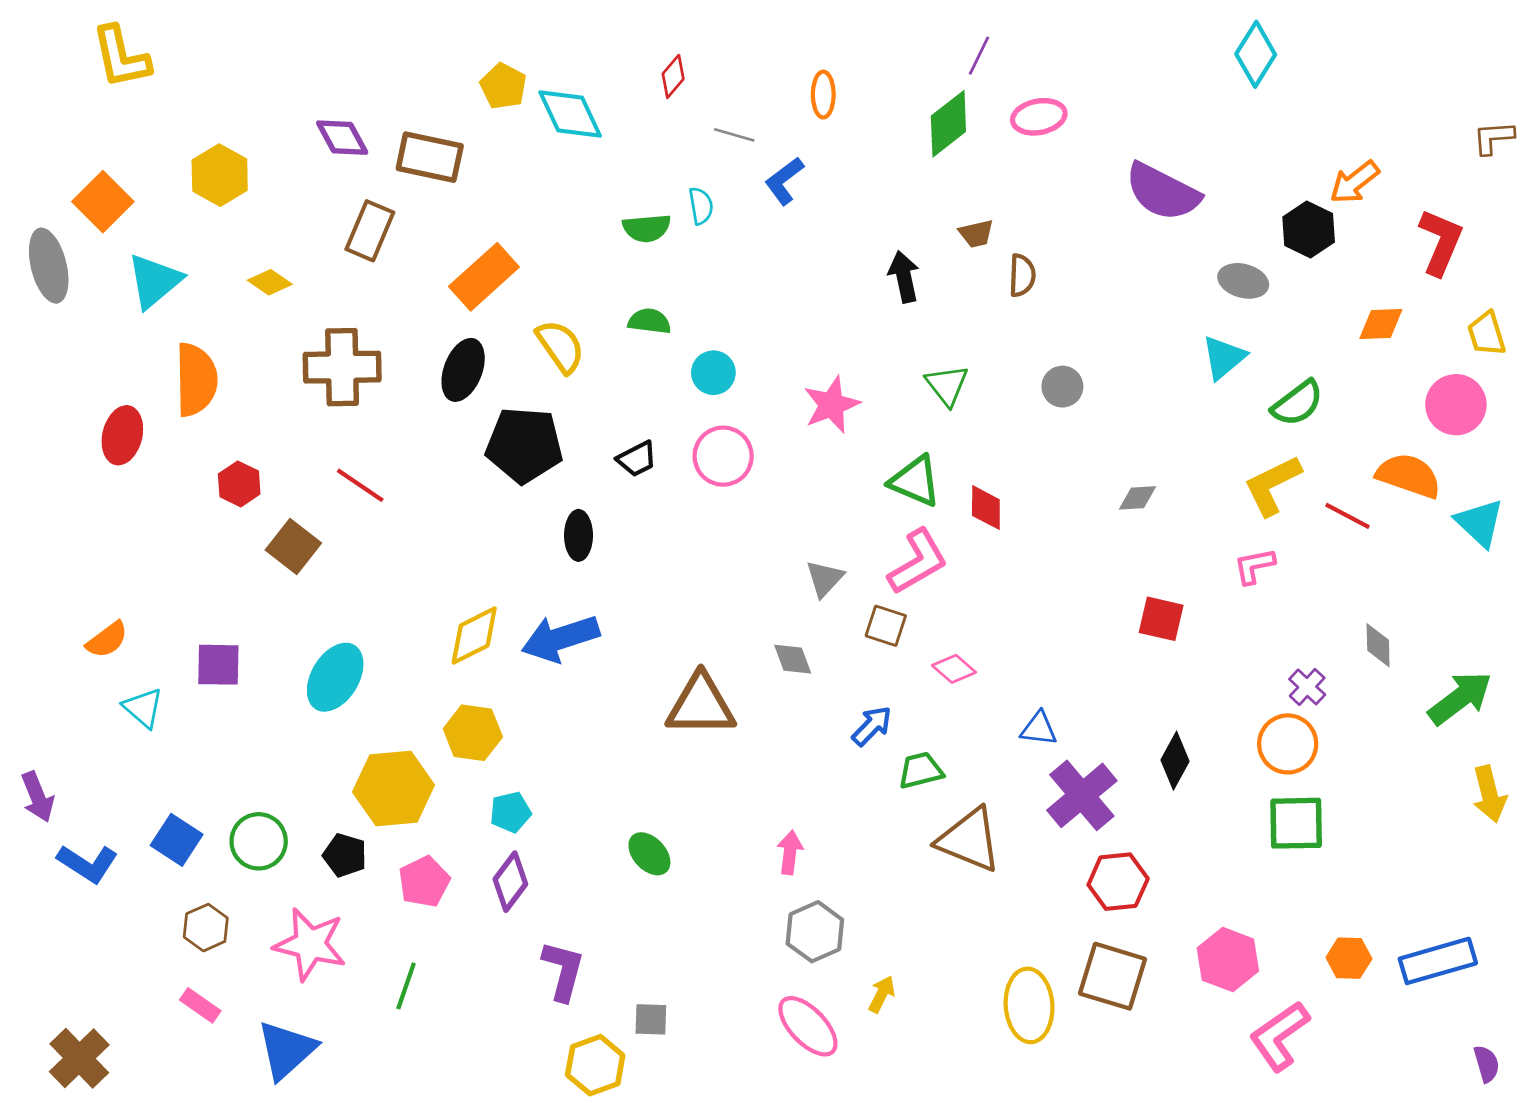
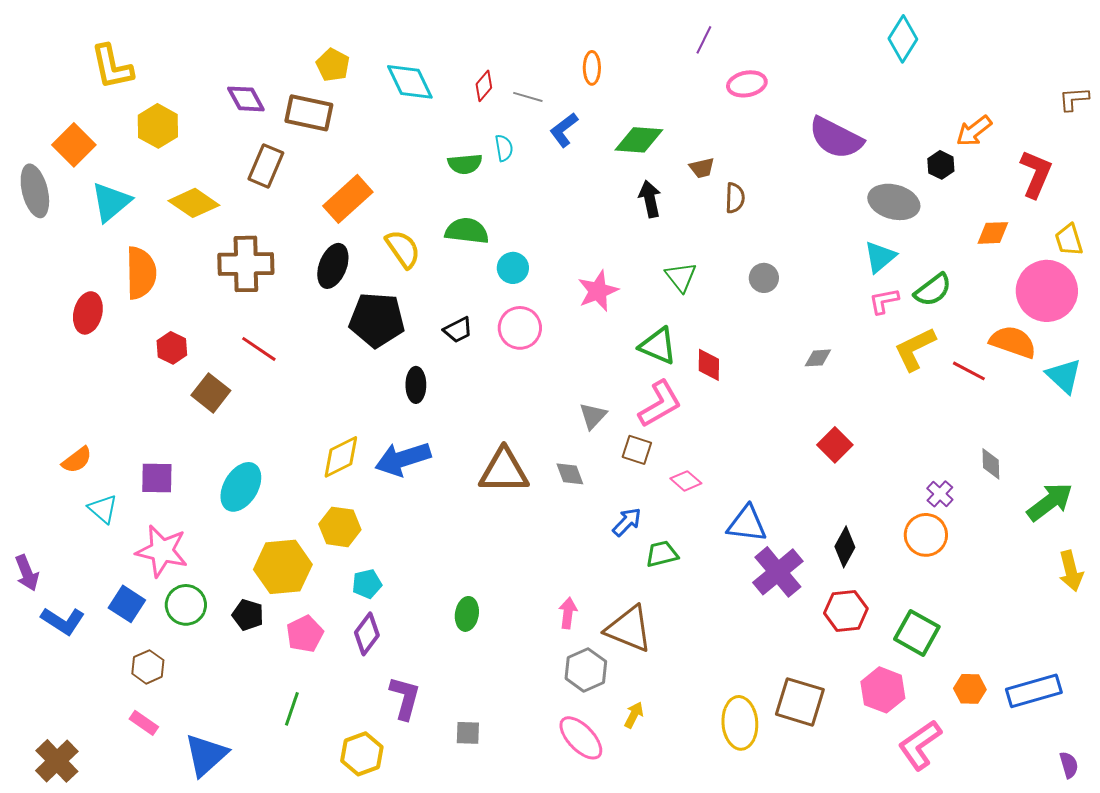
yellow L-shape: (121, 57) -> (112, 67), moved
red diamond: (673, 76) -> (484, 86), moved
yellow pentagon: (503, 86) -> (333, 65), moved
green diamond: (948, 124) -> (639, 140), moved, turned 42
black hexagon: (1309, 229) -> (941, 165), size x0.7
gray ellipse: (1243, 281) -> (894, 202), size x1.4
yellow diamond: (270, 282) -> (194, 203), size x1.6
green semicircle: (649, 321) -> (467, 231), size x1.4
pink circle: (1456, 405) -> (1047, 291), size x1.4
pink L-shape: (1254, 566) -> (884, 301), moved
red square: (1161, 619) -> (835, 445), turned 32
brown triangle: (701, 705) -> (504, 471), moved
blue triangle: (1039, 729) -> (747, 524), size x1.5
green square: (1296, 823) -> (917, 633), moved, turned 30
brown triangle: (969, 840) -> (629, 629), moved
green ellipse: (649, 854) -> (467, 614), turned 52
red hexagon: (1118, 882) -> (846, 611), moved
pink star: (310, 944) -> (162, 551), moved
yellow hexagon: (595, 1065) -> (362, 754), moved

